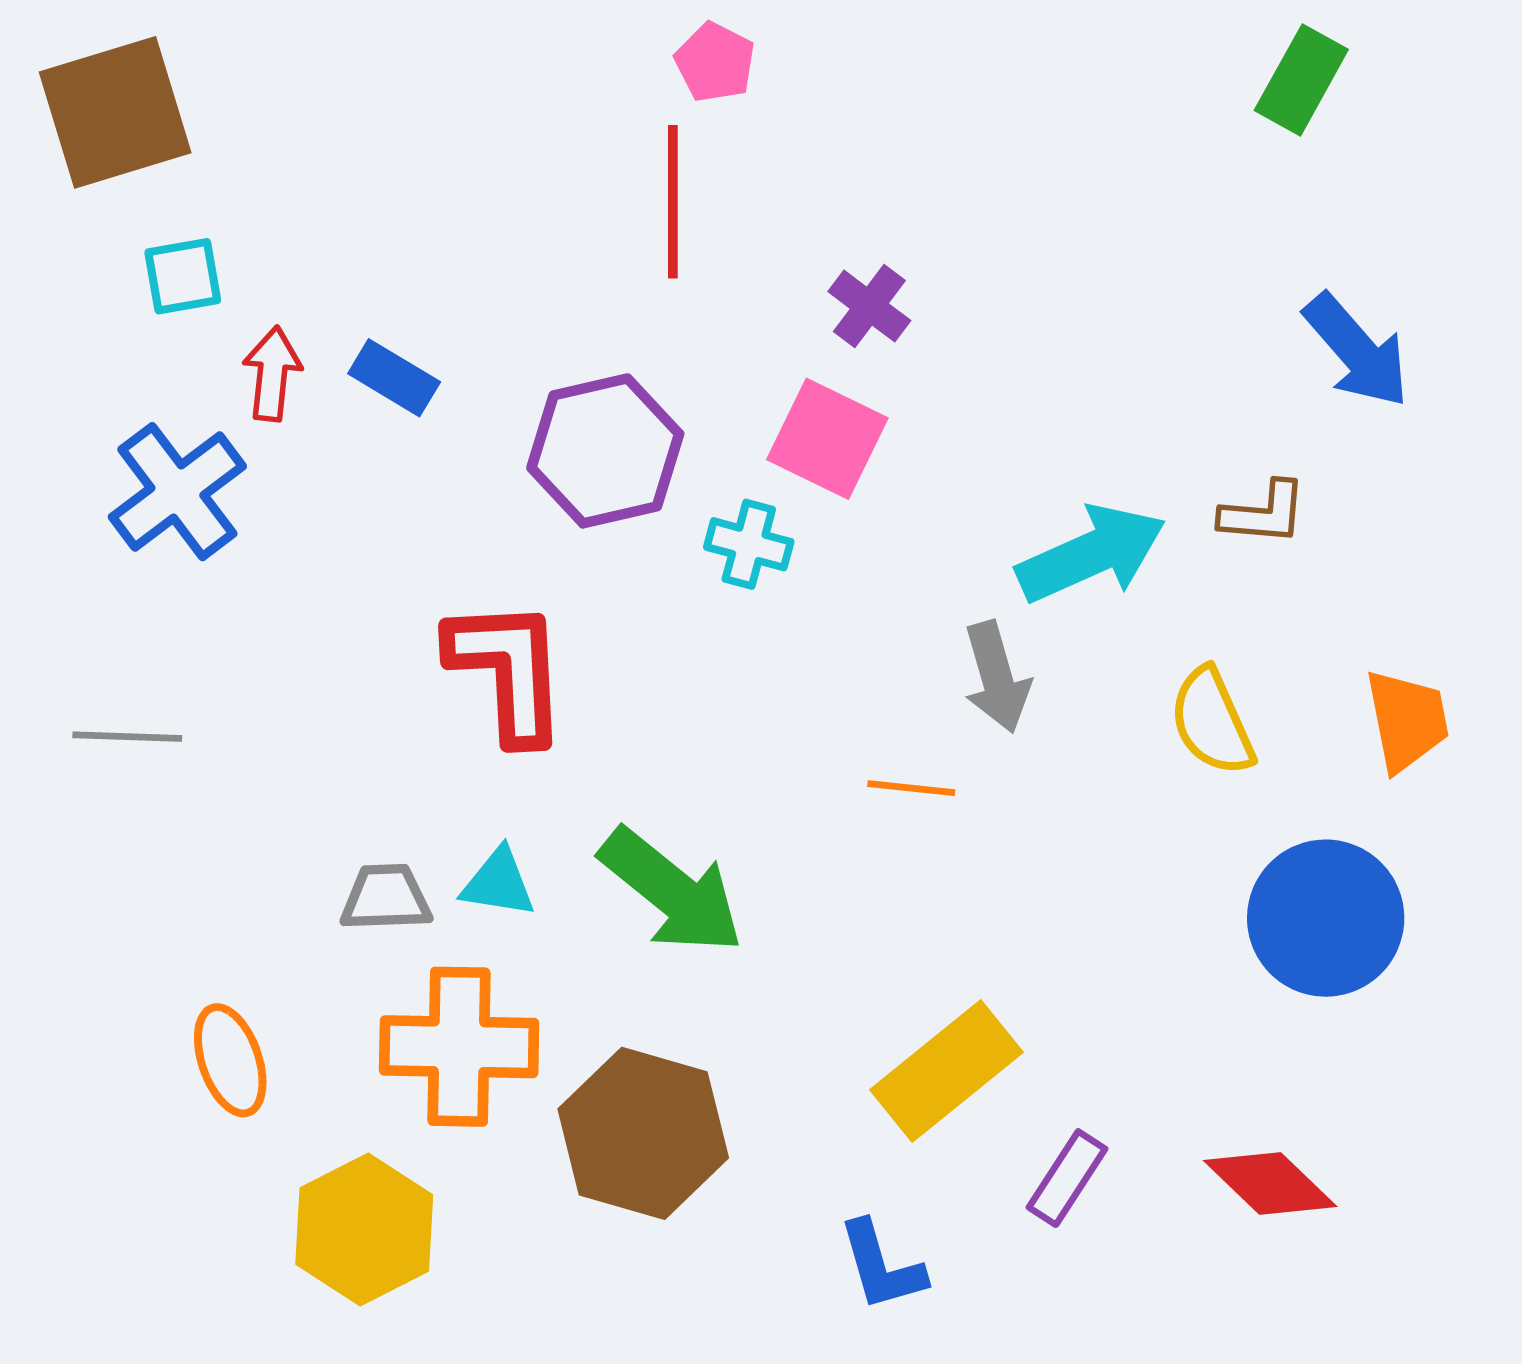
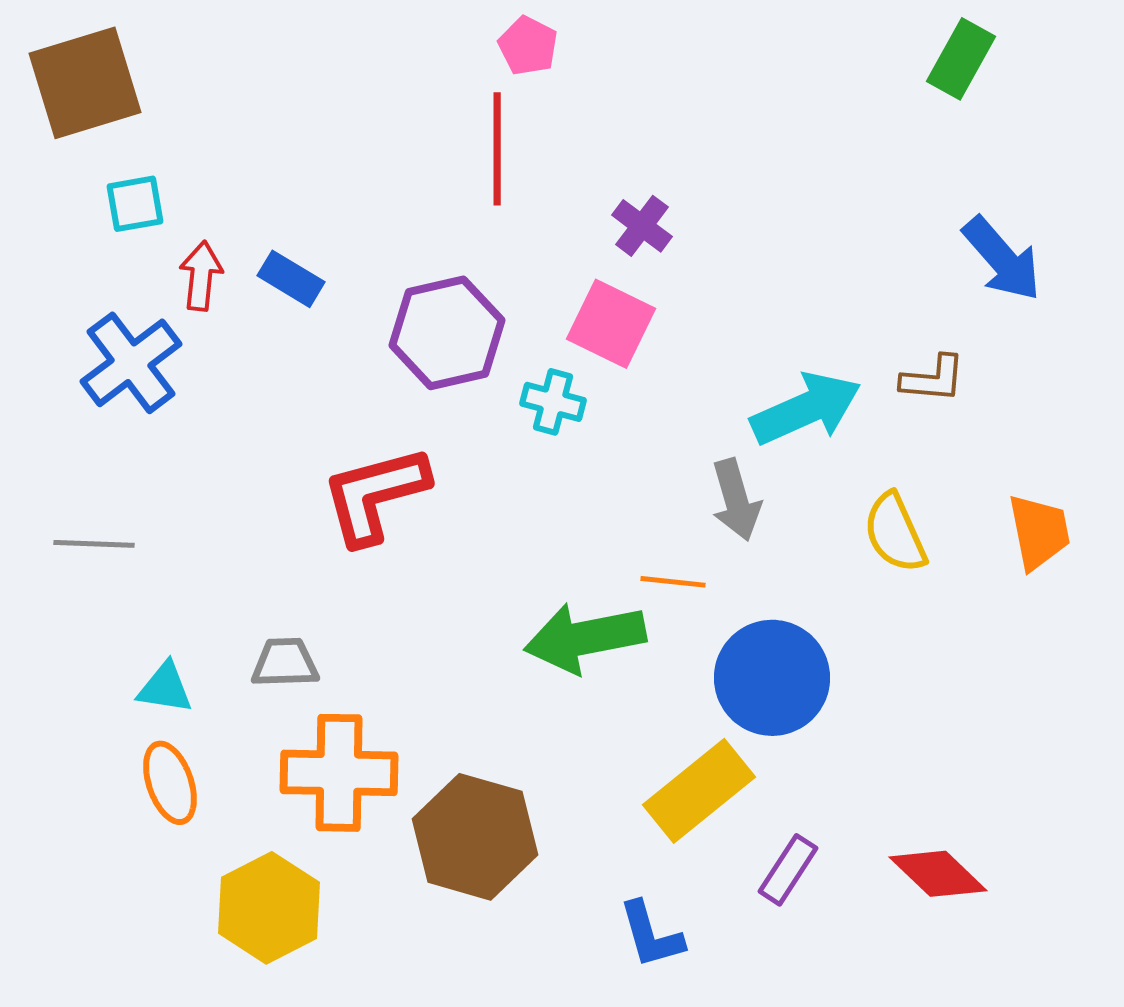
red L-shape: (508, 670) -> (375, 495), turned -102
cyan triangle: (498, 883) -> (165, 688), moved
green arrow: (672, 891) -> (585, 638), moved, turned 130
blue circle: (1326, 918) -> (772, 678), moved

